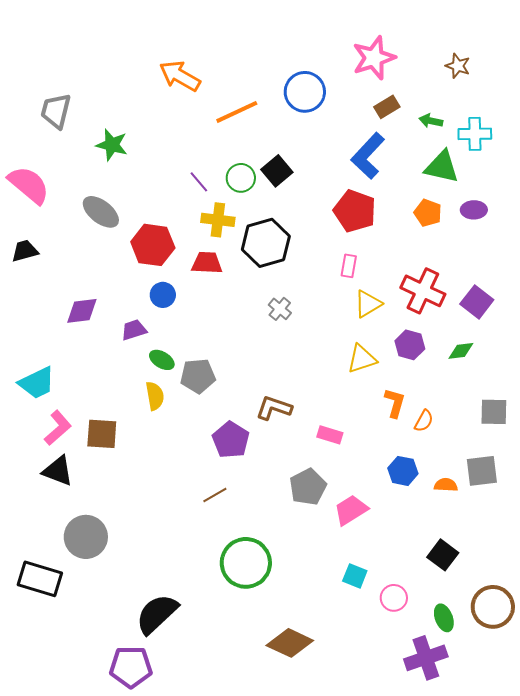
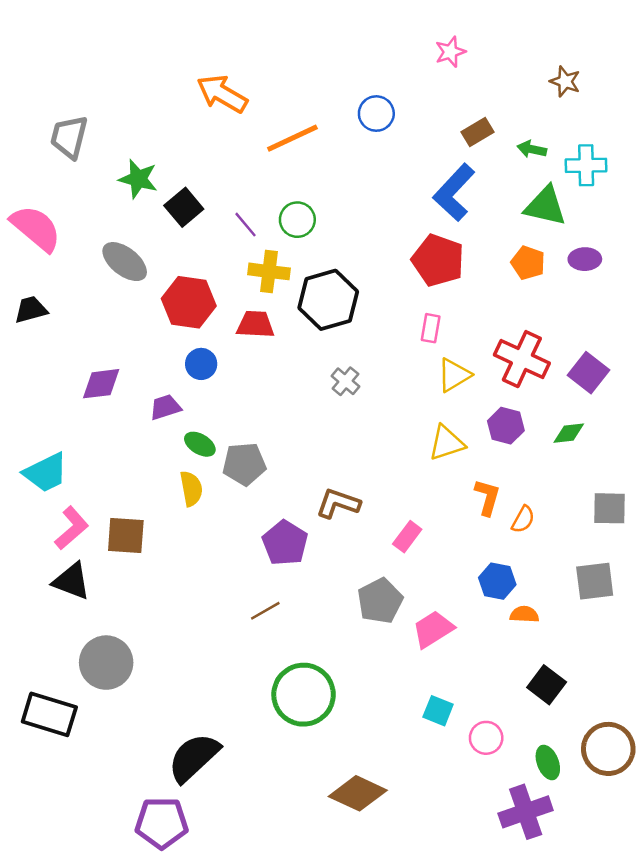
pink star: (374, 58) -> (450, 52), moved, size x0.6
blue circle: (305, 92) -> (376, 114), size x0.7
black square: (277, 171) -> (184, 207), moved
pink rectangle: (330, 435) -> (407, 537), turned -70
orange semicircle: (446, 485) -> (524, 614), moved

